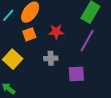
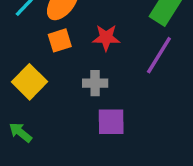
purple square: (76, 74) -> (111, 122), moved

